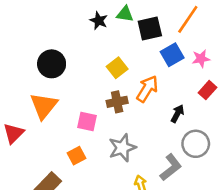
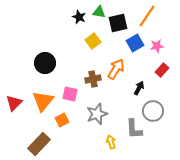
black circle: (52, 64) -> (45, 63), moved
yellow square: (117, 68) -> (93, 41), moved
orange triangle: (44, 106) -> (43, 101), moved
gray L-shape: (171, 167) -> (134, 129), turned 125

